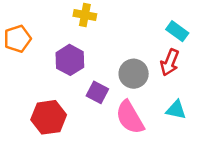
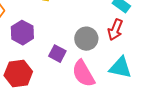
purple hexagon: (70, 60) -> (22, 33), moved
cyan triangle: (176, 110) -> (120, 68), size x1.4

